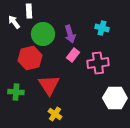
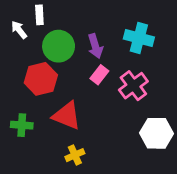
cyan cross: (102, 28) -> (139, 38), size x1.5
pink cross: (98, 63) -> (133, 86), turned -30
red triangle: (49, 85) -> (67, 116), turned -35
yellow cross: (55, 114) -> (75, 155), turned 32

